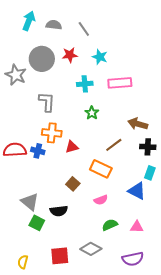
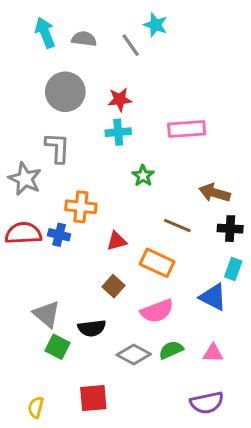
cyan arrow: (29, 21) -> (45, 33), turned -42
red star: (70, 55) -> (120, 100), moved
cyan star: (100, 57) -> (155, 25), moved
gray star: (16, 75) -> (25, 179), moved
cyan cross: (85, 84) -> (118, 132), moved
gray L-shape: (47, 102) -> (58, 148), moved
brown line: (114, 145) -> (177, 225), turned 60
red triangle: (72, 147) -> (117, 241), moved
pink semicircle: (101, 200) -> (157, 311), size x1.5
gray diamond: (91, 249) -> (134, 355), moved

